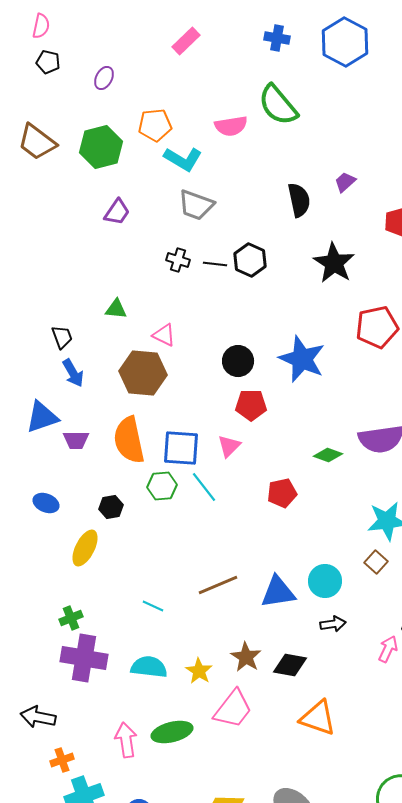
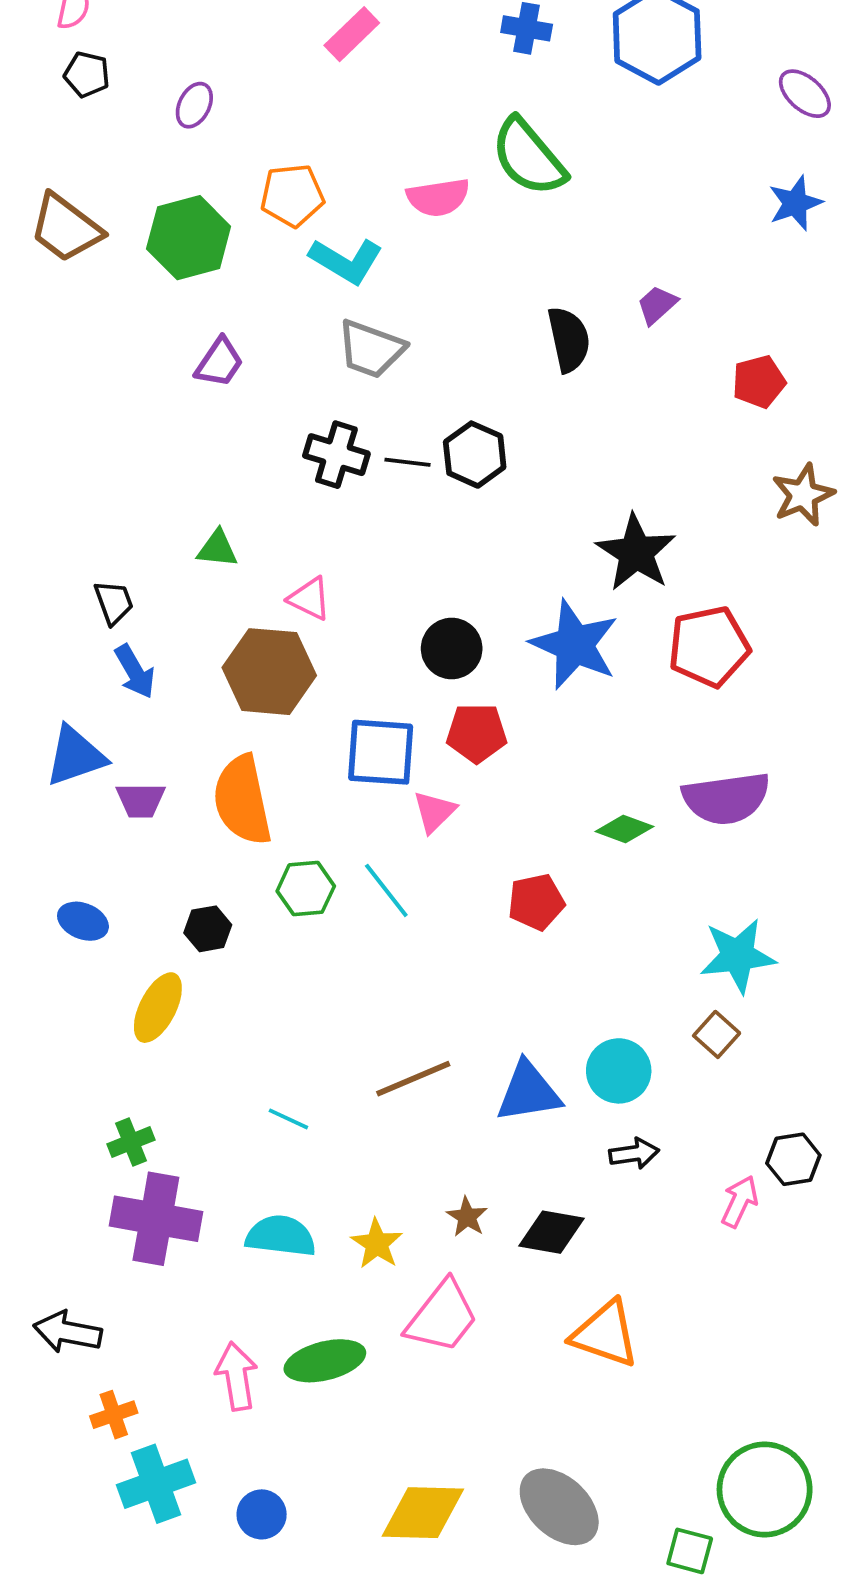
black cross: (178, 260) -> (336, 455), size x1.4
black star: (334, 263) -> (636, 553), moved
red pentagon: (377, 327) -> (709, 647), moved
blue square: (181, 448) -> (381, 752), moved
brown star: (246, 657) -> (467, 1217), size x0.7

